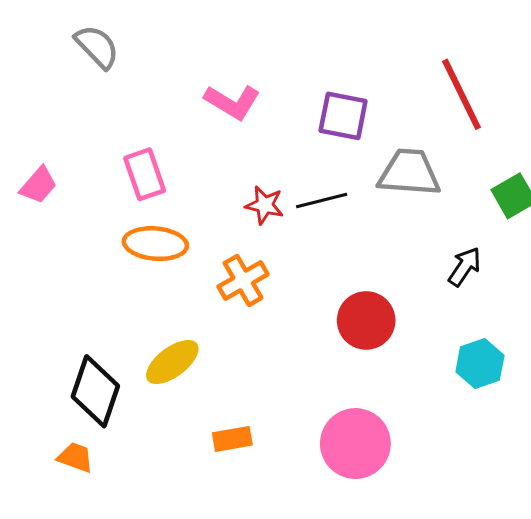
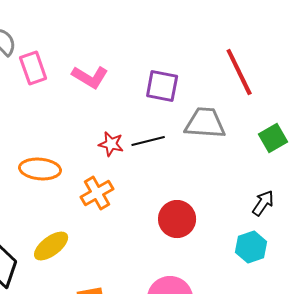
pink rectangle: (145, 174) -> (33, 68), moved
black arrow: (465, 267) -> (263, 203), moved

